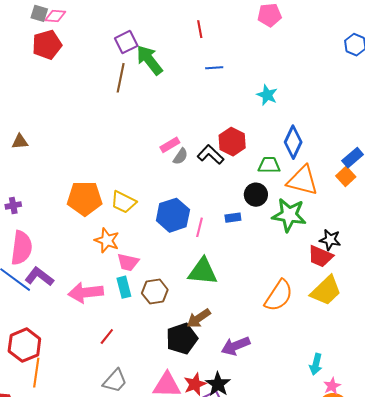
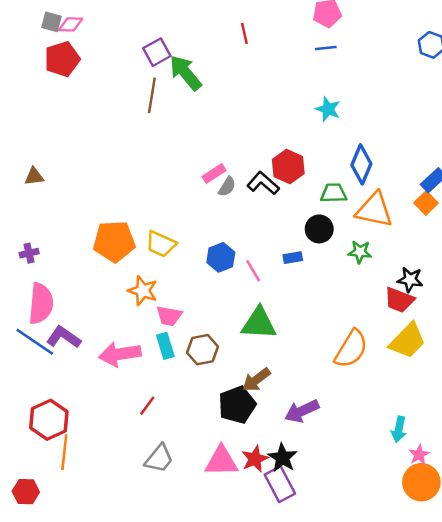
blue line: (214, 68) -> (326, 48), moved
blue hexagon: (173, 215) -> (221, 257), size x0.7
green star: (289, 215) -> (360, 252), size x0.6
pink line: (199, 227) -> (253, 271), turned -42

